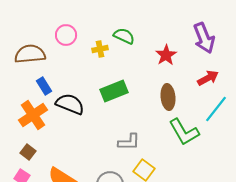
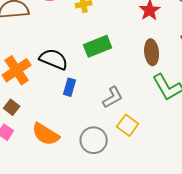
blue rectangle: (44, 86) -> (70, 87), moved, turned 48
gray L-shape: (129, 142) -> (113, 97), turned -30

